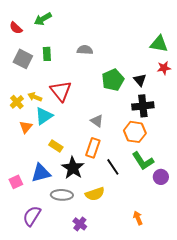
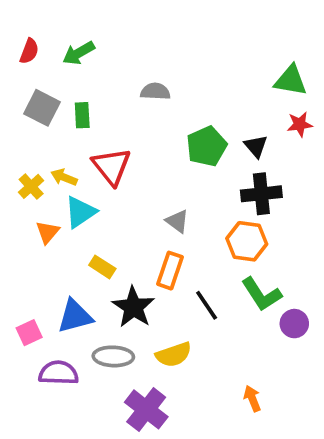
green arrow: (43, 19) -> (79, 53), moved
red semicircle: (16, 28) -> (29, 51), turned -112
green rectangle: (47, 54) -> (82, 115), moved
purple semicircle: (32, 216) -> (58, 373), moved, turned 60
purple cross: (80, 224) -> (146, 409), size x1.6

